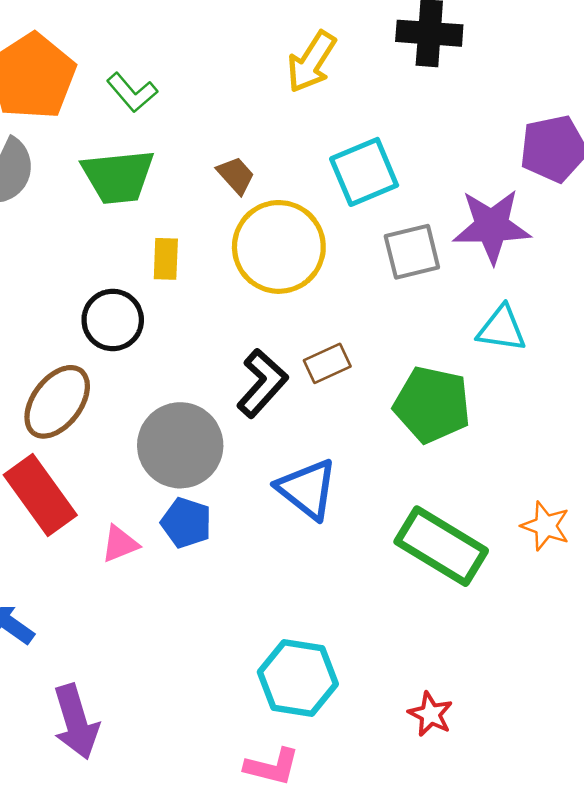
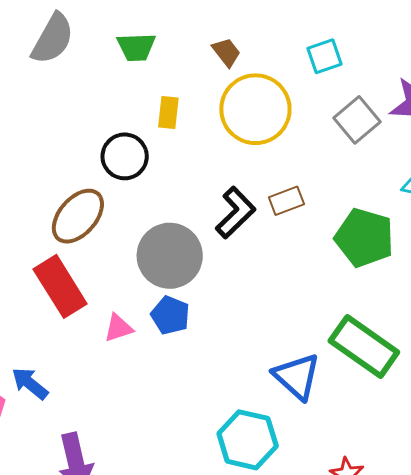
cyan square: (364, 172) -> (325, 56), size x0.7
green trapezoid: (118, 177) -> (136, 47), size x0.7
gray square: (412, 252) -> (357, 120), turned -30
blue triangle: (307, 489) -> (297, 376), moved

